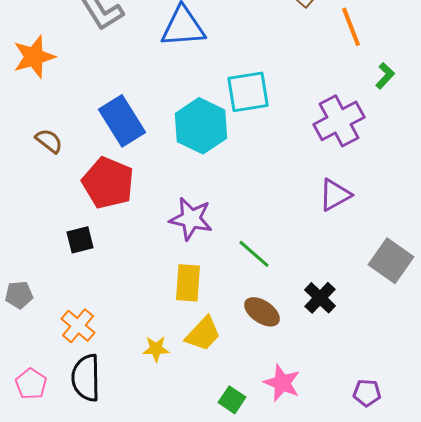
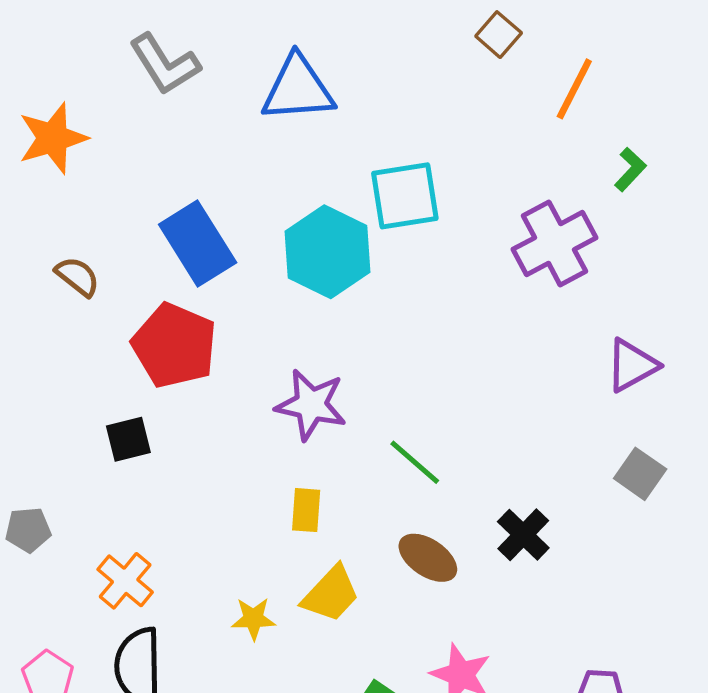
orange line: (351, 27) -> (574, 89), turned 48
purple triangle: (335, 195) -> (632, 365), moved
gray square: (391, 261) -> (640, 474), size x0.7
yellow rectangle: (188, 283) -> (306, 510), size x0.7

